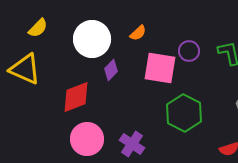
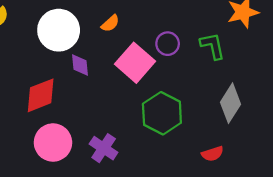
pink square: (160, 68) -> (135, 63), turned 32
purple diamond: (111, 70) -> (80, 65), turned -50

